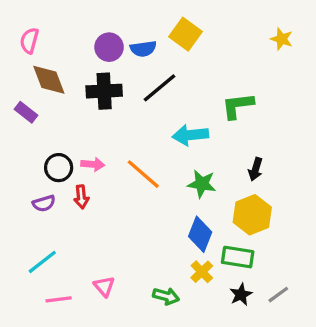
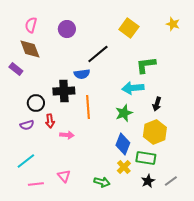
yellow square: (186, 34) -> (129, 28), moved
pink semicircle: (29, 41) -> (31, 25), moved
blue semicircle: (143, 49) -> (82, 74), moved
black cross: (104, 91) -> (64, 91), moved
cyan arrow: (190, 135) -> (133, 88), moved
pink arrow: (93, 164) -> (67, 135), moved
orange line: (143, 174) -> (88, 107), turned 45
green star: (202, 184) -> (124, 113), turned -30

